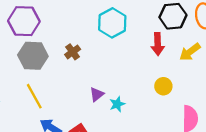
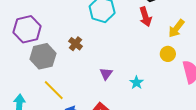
yellow arrow: (190, 52) -> (176, 28), moved
yellow circle: (163, 86) -> (168, 54), moved
cyan star: (117, 104) -> (137, 83), moved

